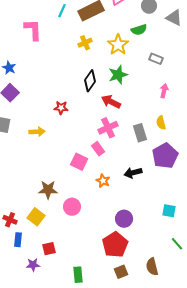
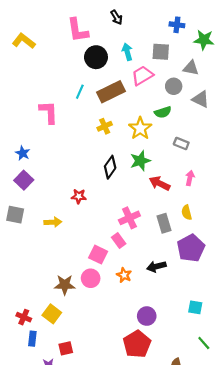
red arrow: (111, 102) -> (160, 183), moved
pink circle: (72, 207) -> (91, 278), moved

